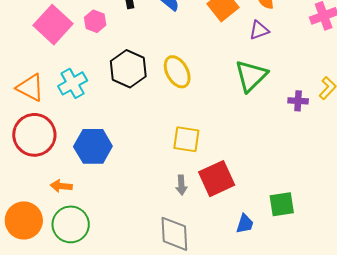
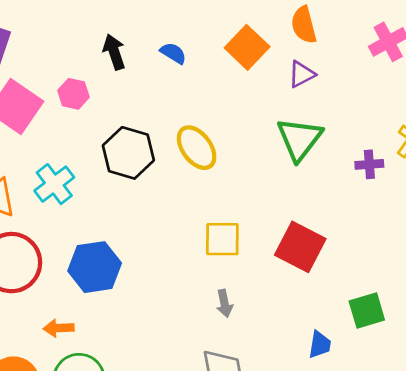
red square: (217, 179) -> (300, 247), moved, turned -30

